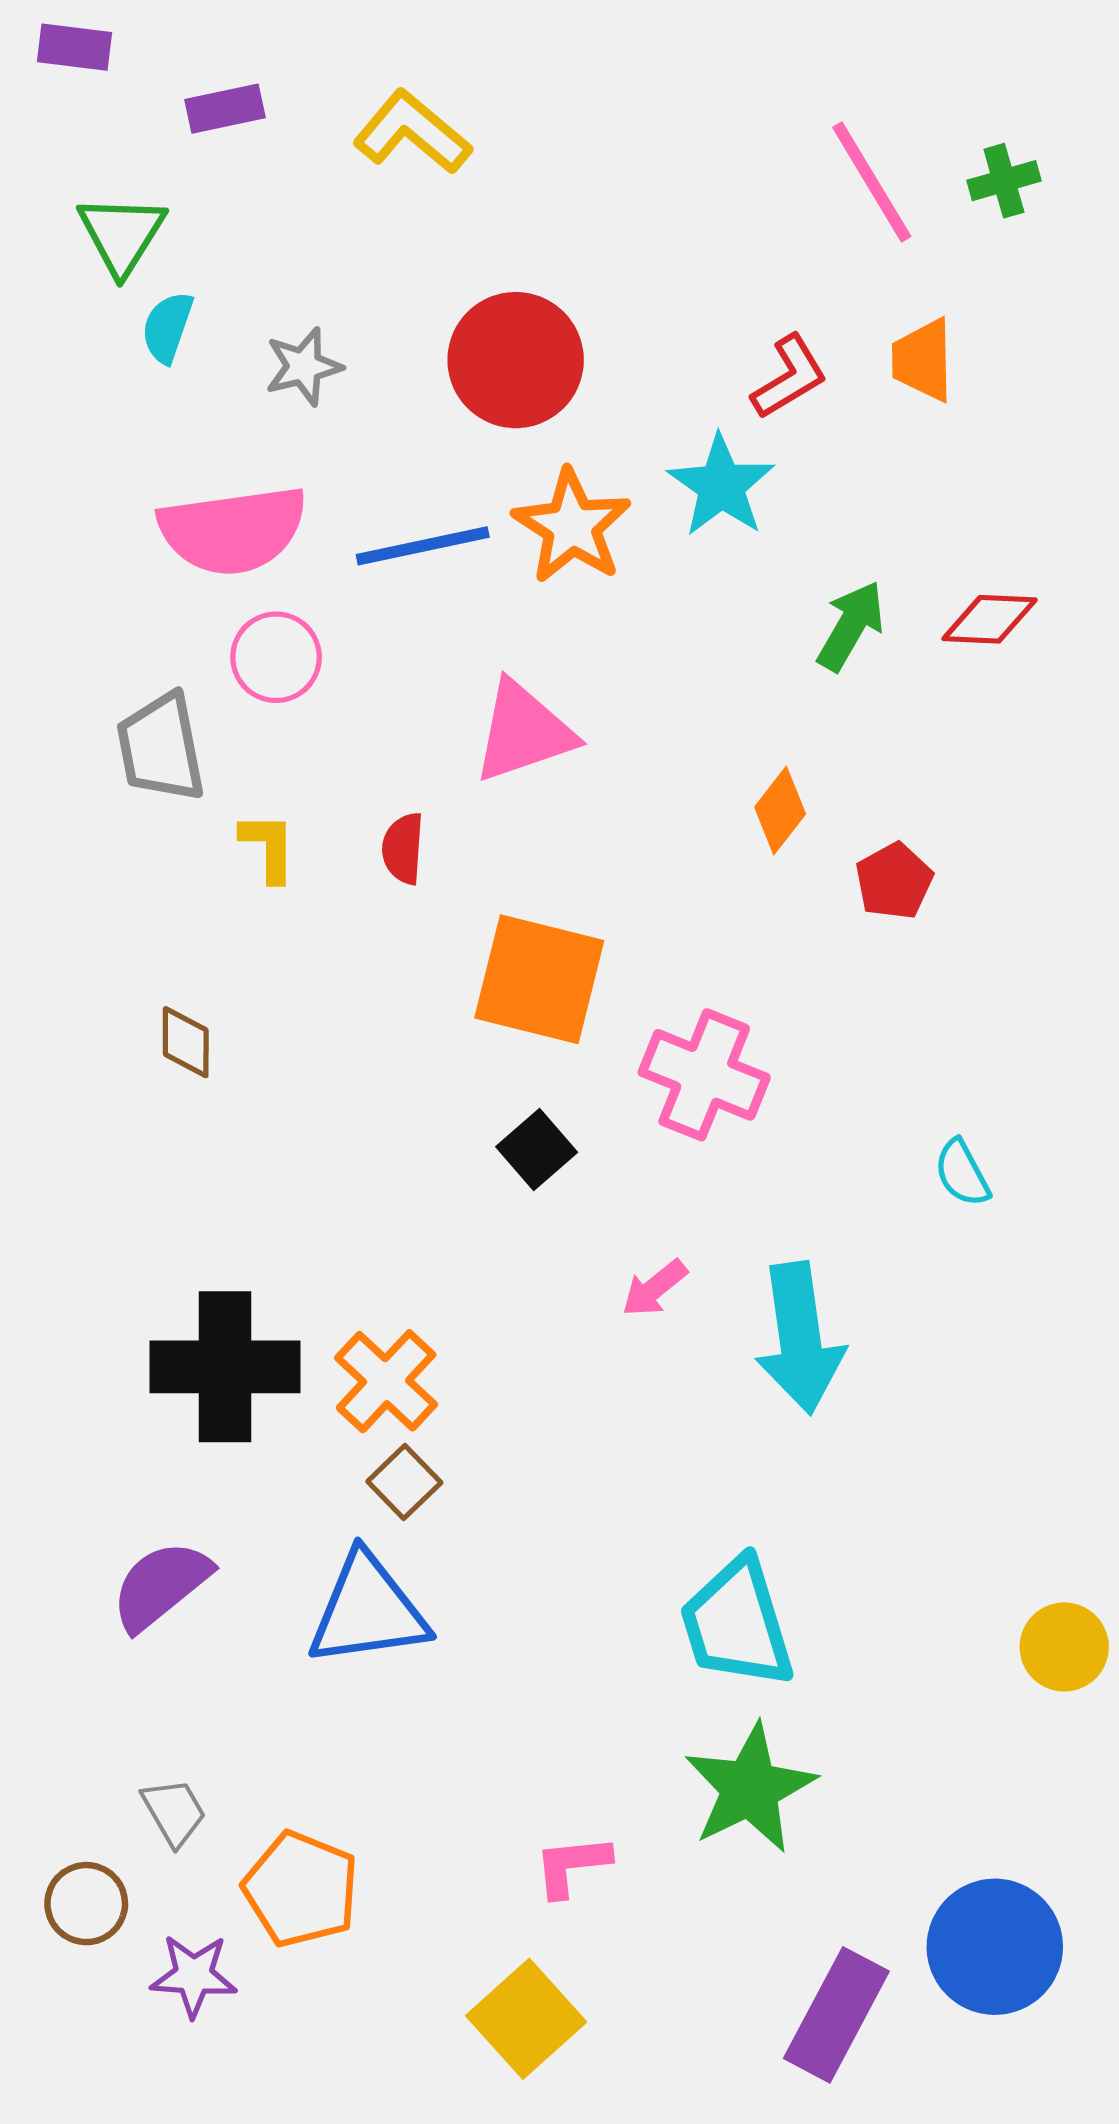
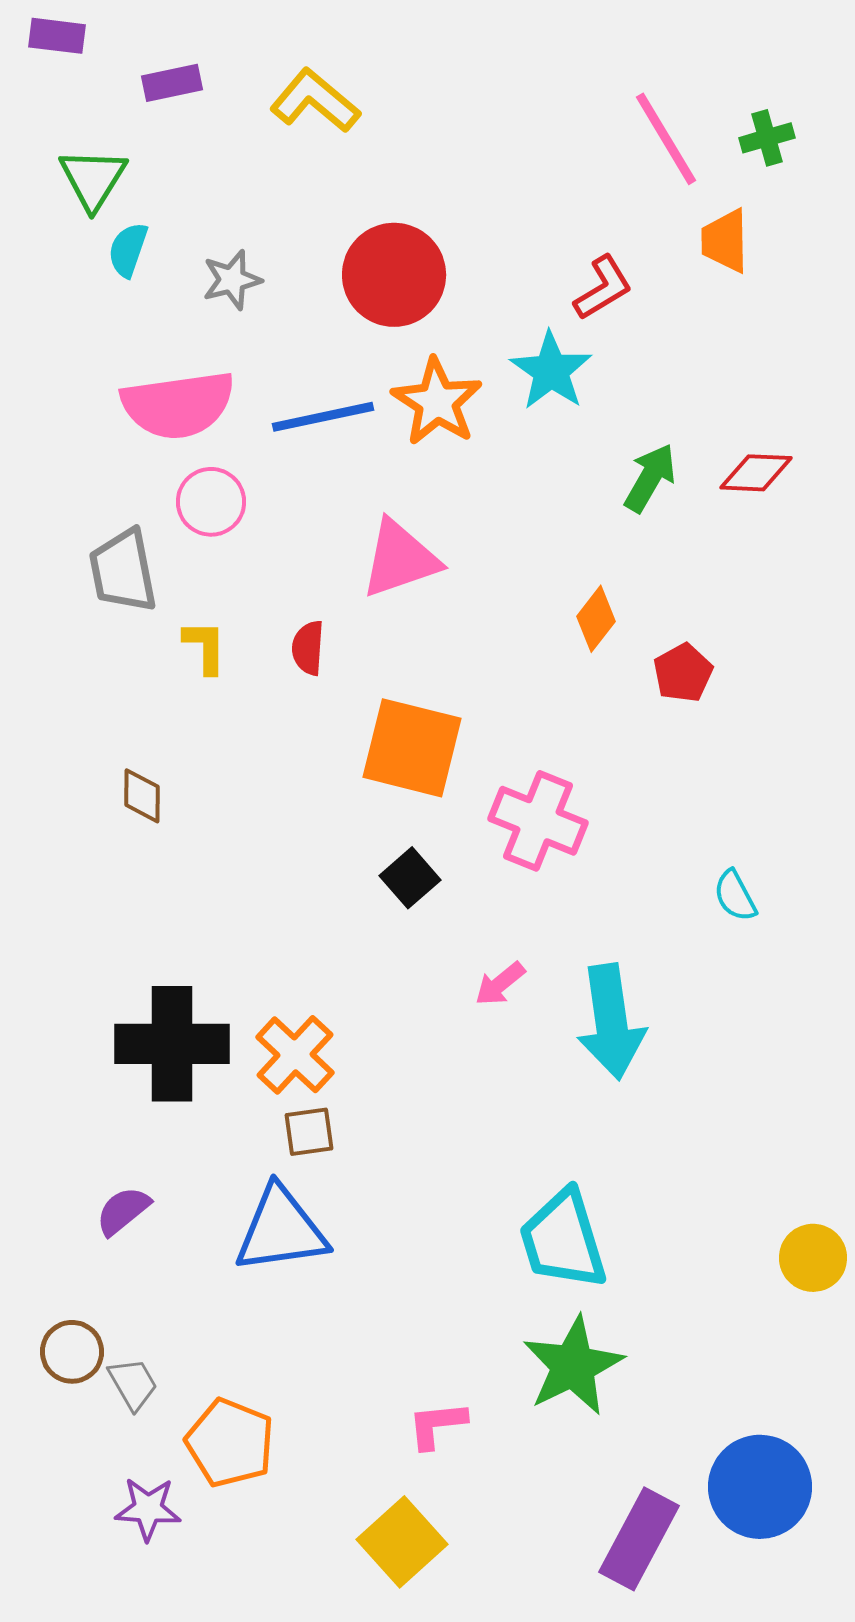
orange trapezoid: (923, 360) -> (725, 241), moved
brown square: (404, 1482) -> (309, 1132), turned 36
purple semicircle: (161, 1585) -> (123, 1211), size x0.7
brown circle: (86, 1904) -> (72, 1352), moved

